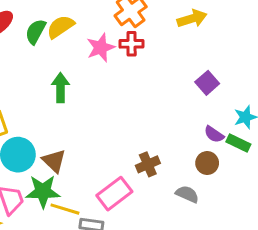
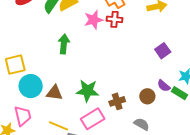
brown triangle: (54, 161) -> (54, 93), turned -42
brown circle: (207, 163) -> (147, 96), moved
green star: (43, 191) -> (88, 91), moved

